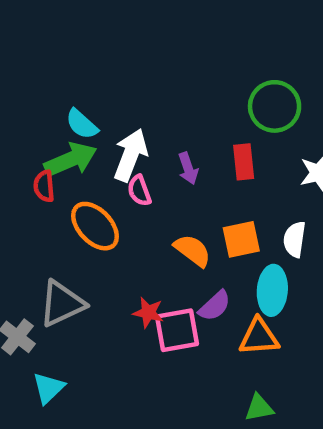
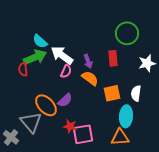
white arrow: (130, 155) -> (62, 55), turned -75
pink semicircle: (139, 191) -> (66, 71), turned -136
orange ellipse: (95, 226) -> (46, 105), moved
orange semicircle: (193, 250) -> (90, 78), moved
gray triangle: (62, 304) -> (31, 122), turned -45
purple semicircle: (215, 306) -> (65, 100), moved

